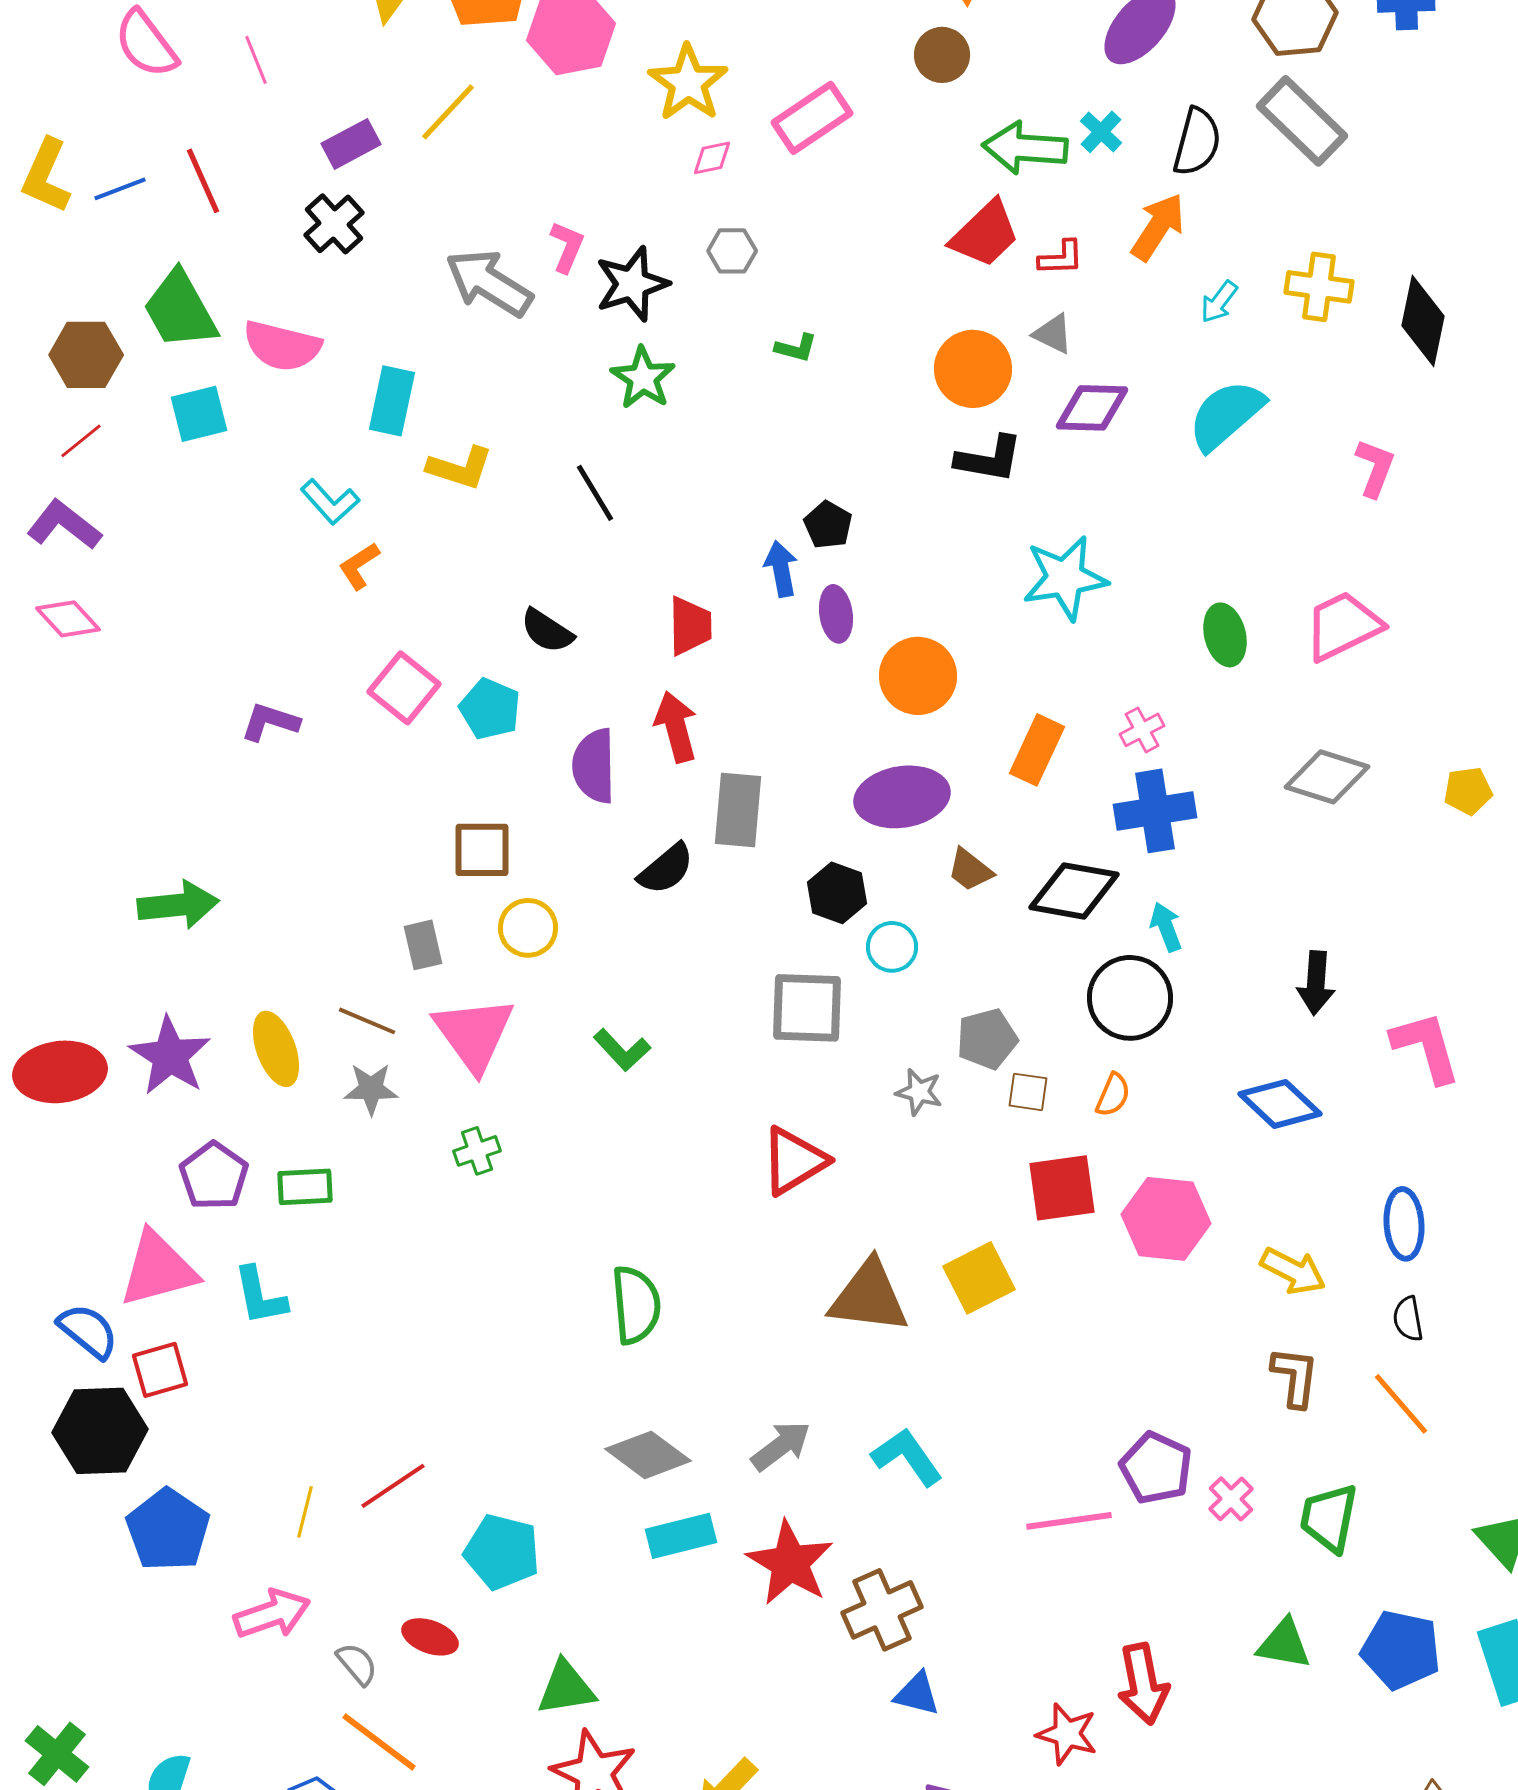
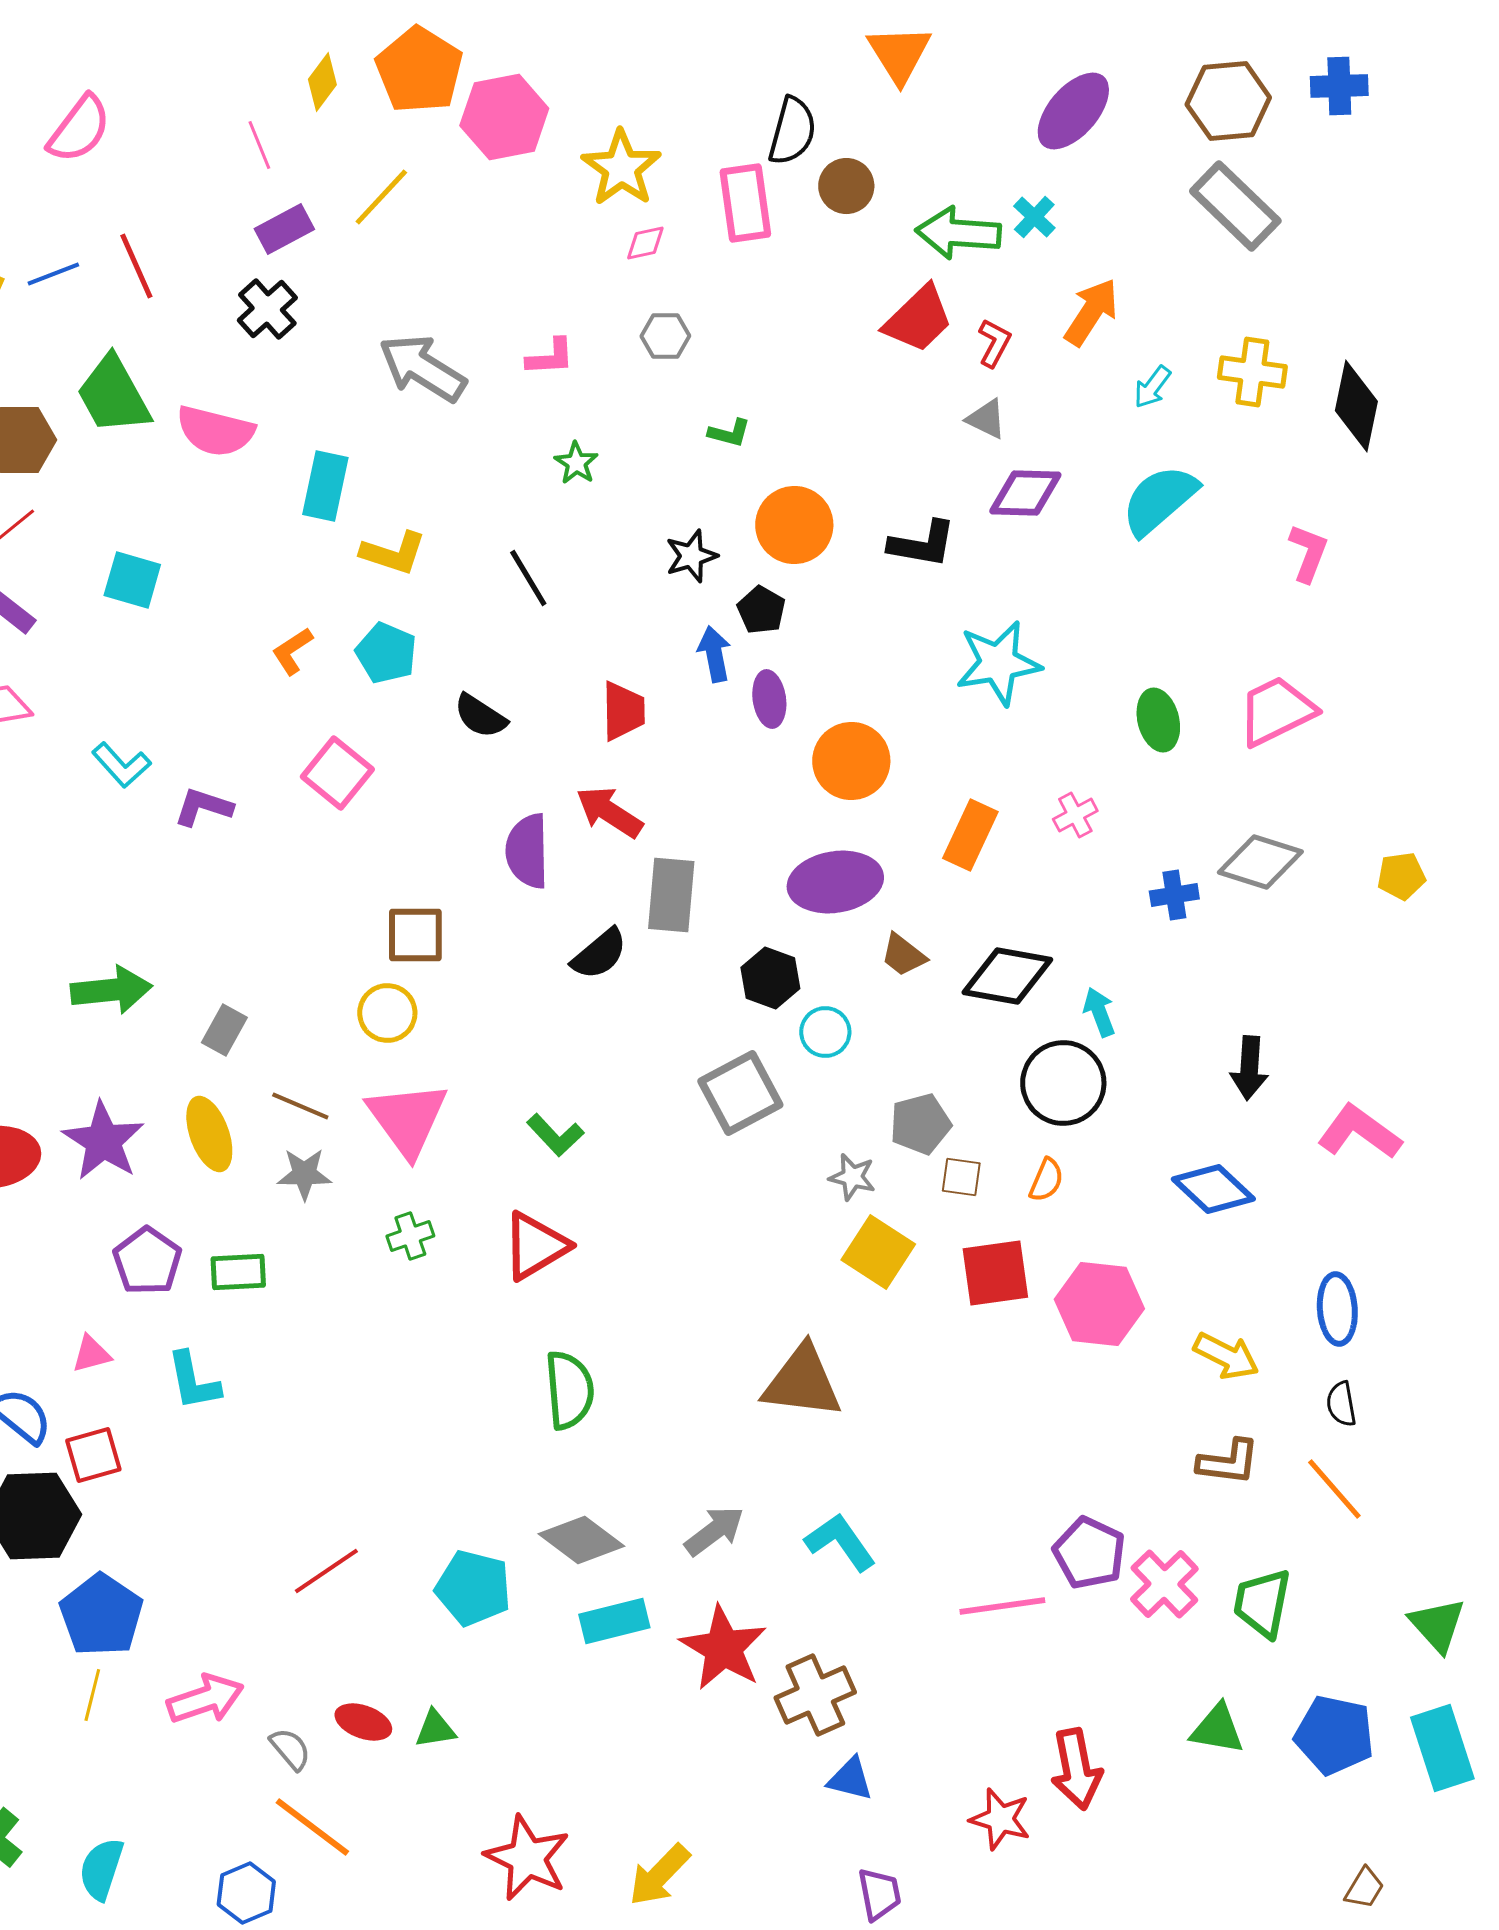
pink semicircle: (146, 44) -> (79, 129), turned -106
brown circle: (942, 55) -> (846, 186), moved
pink line: (256, 60) -> (259, 145), moved
pink rectangle: (812, 118) -> (745, 203), turned -64
black semicircle: (1197, 142) -> (792, 131), moved
pink L-shape: (567, 247) -> (550, 357), moved, turned 64
red L-shape: (1061, 258) -> (994, 343), turned -60
black star: (632, 284) -> (691, 556), moved, size x0.7
orange circle: (973, 369) -> (794, 525), moved
green star: (643, 378) -> (576, 463), size x0.7
cyan square: (199, 414) -> (132, 580), moved, turned 30
cyan L-shape: (330, 502) -> (121, 765), moved
cyan pentagon: (490, 709) -> (386, 653), moved
red arrow: (676, 727) -> (609, 812), turned -42
blue cross: (1155, 811) -> (1174, 895), moved, size x0.6
yellow circle: (528, 928) -> (387, 1013), moved
gray rectangle: (423, 945) -> (224, 1030), moved, turned 42
gray square: (807, 1008) -> (740, 1093), turned -30
pink L-shape: (1426, 1047) -> (1359, 1132), turned -38
red triangle: (794, 1161) -> (535, 1246), moved
pink triangle: (158, 1269) -> (91, 1354), size x0.5
yellow square: (979, 1278) -> (878, 1252), moved, turned -30
brown L-shape: (1295, 1377) -> (1228, 1462), turned 90
pink cross: (1231, 1499) -> (1164, 1584), size x1.5
yellow line: (305, 1512) -> (92, 1695), moved
cyan pentagon: (502, 1552) -> (473, 1588), moved
green triangle: (566, 1688) -> (435, 1729), moved, size x0.7

